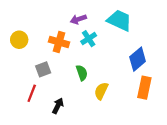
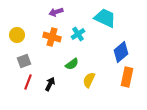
purple arrow: (78, 19) -> (56, 12), moved
gray square: (43, 69) -> (24, 61), moved
green semicircle: (82, 73) -> (72, 64), turned 72
black arrow: (58, 106) -> (50, 84), moved

